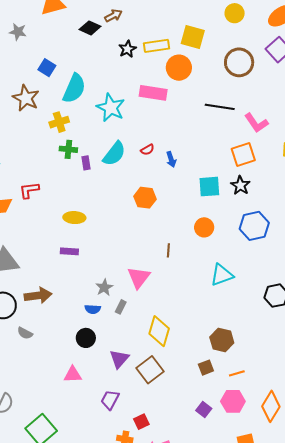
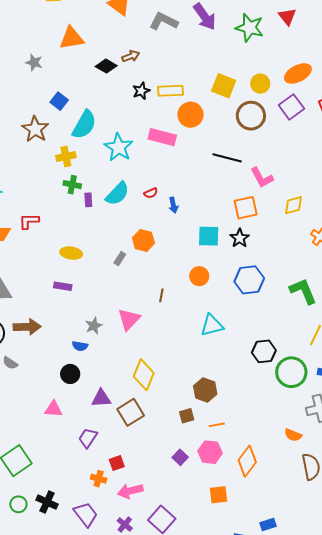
yellow circle: (235, 13) -> (260, 84), moved
yellow square: (193, 37) -> (224, 86), moved
gray rectangle: (121, 307) -> (120, 259), moved
purple triangle: (119, 359) -> (101, 398), turned 40

